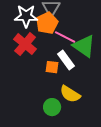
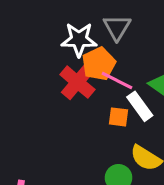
orange pentagon: (47, 23) -> (99, 64), moved
pink line: (65, 37) -> (117, 81), moved

